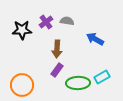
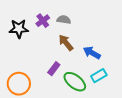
blue arrow: (95, 39) -> (92, 53), moved
brown arrow: (57, 49) -> (66, 43), moved, turned 138
green ellipse: (78, 83) -> (75, 82), turned 40

